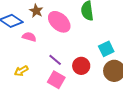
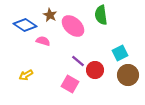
purple line: (55, 60) -> (78, 61), moved
yellow arrow: (21, 71) -> (26, 75), moved

